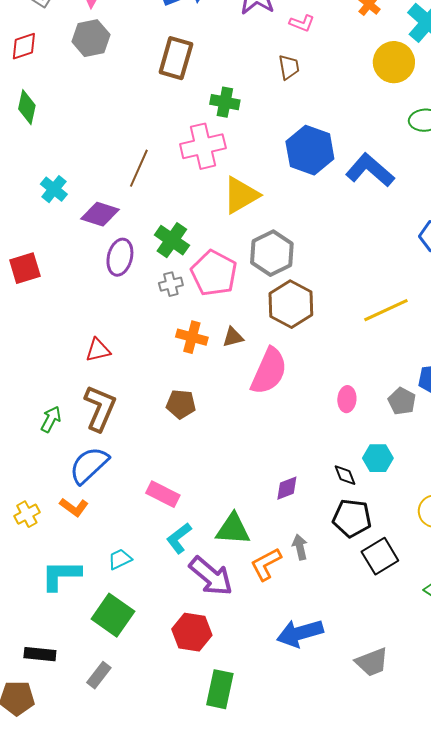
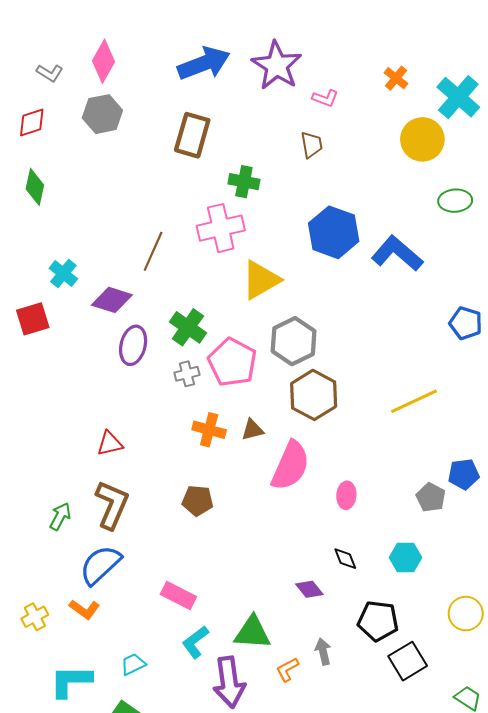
red square: (25, 268) -> (33, 319), moved
pink ellipse: (347, 399) -> (346, 495), moved
black diamond: (345, 475) -> (345, 559), moved
purple diamond: (287, 488) -> (309, 589), turned 72
orange L-shape: (266, 564) -> (287, 670), size x0.7
purple arrow: (211, 576) -> (229, 682), turned 42

